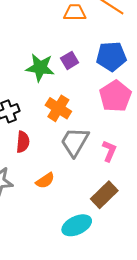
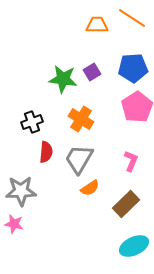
gray trapezoid: (75, 142) -> (79, 159), moved
orange semicircle: (45, 181) -> (90, 188), moved
cyan ellipse: (77, 225) -> (134, 246), moved

